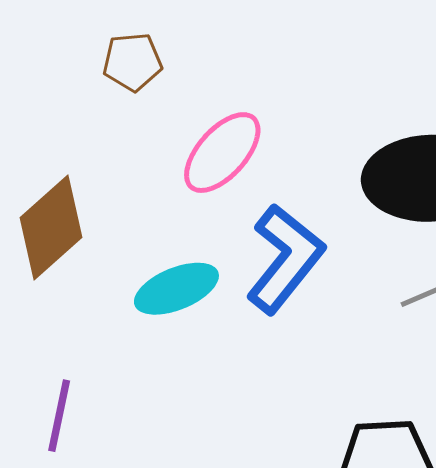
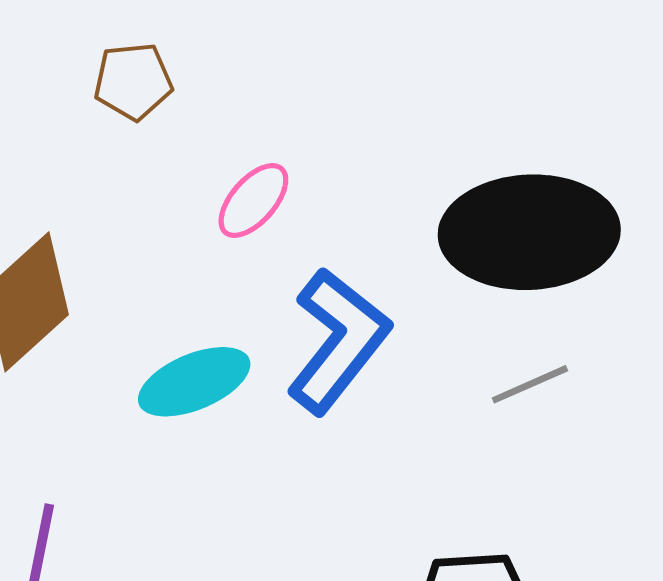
pink ellipse: (222, 153) -> (253, 201), size x0.7

